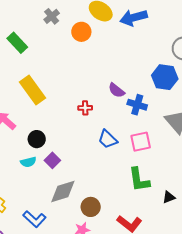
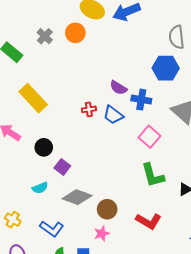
gray cross: (52, 16) -> (45, 36), moved
blue trapezoid: (108, 139) -> (113, 115), moved
pink square: (141, 142) -> (150, 137), turned -30
cyan semicircle: (28, 162) -> (40, 188), moved
gray diamond: (63, 192) -> (77, 197), turned 44

